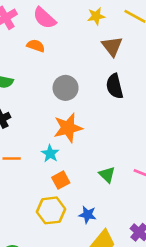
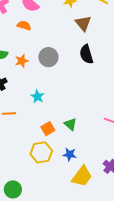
orange star: (68, 128) -> (22, 61), moved, size x0.6
cyan star: (50, 154) -> (37, 96), moved
green triangle: (107, 175) -> (70, 124), moved

